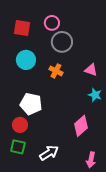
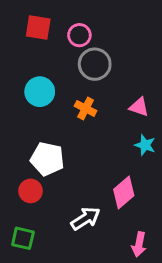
red square: (22, 28) -> (38, 27), moved
green square: (18, 147) -> (23, 238), moved
white arrow: (49, 153) -> (86, 218), moved

